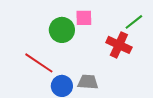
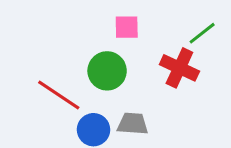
green circle: (62, 30) -> (107, 71), moved

